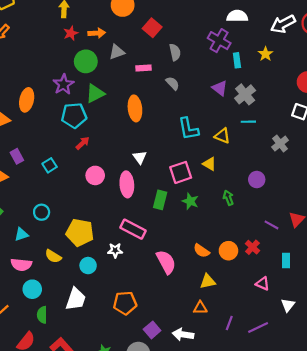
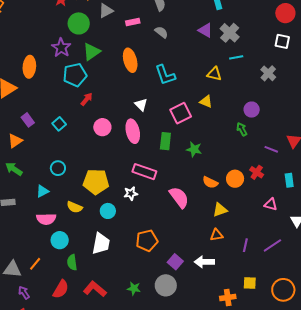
cyan L-shape: (188, 129) -> (165, 75), moved
green arrow: (228, 198) -> (242, 129), moved
green star: (190, 201) -> (194, 149), moved

